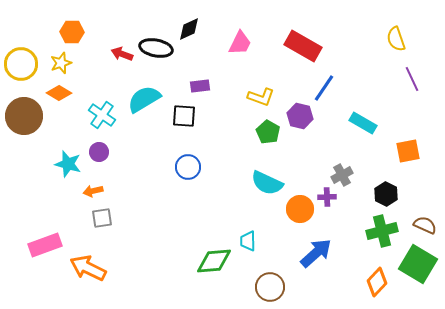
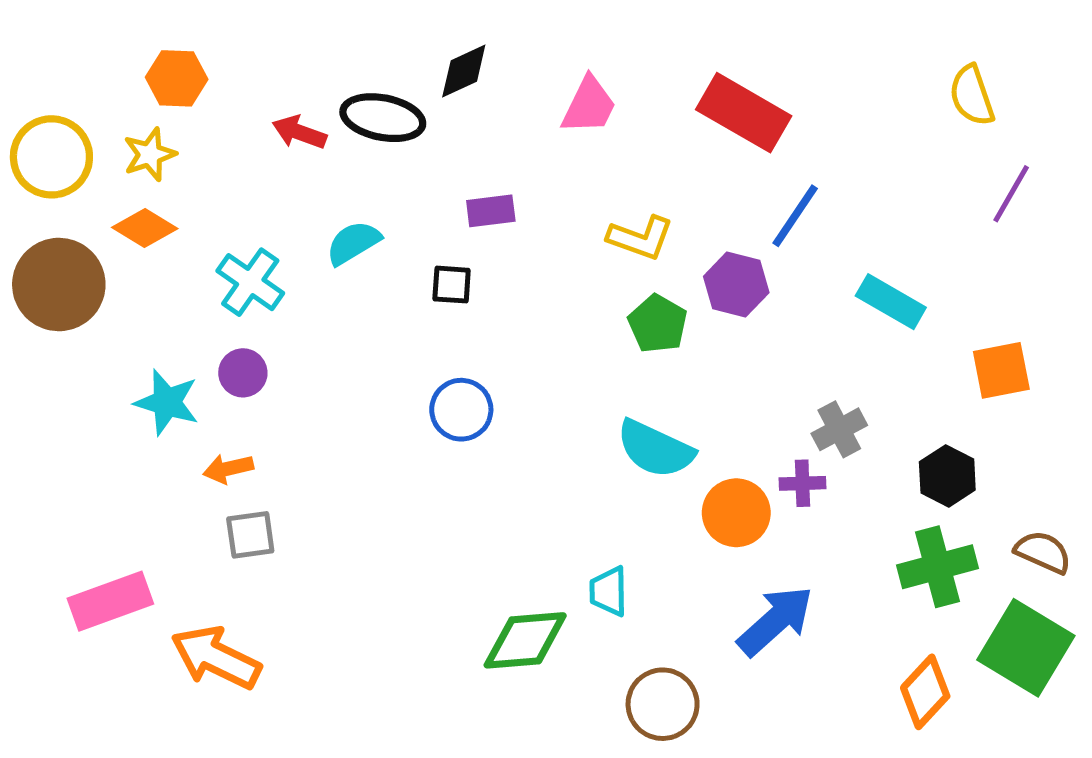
purple line: (412, 79) -> (1011, 194), turned 55
cyan semicircle: (144, 99) -> (353, 243), size x0.7
black square: (184, 116) -> (452, 285), size x0.7

